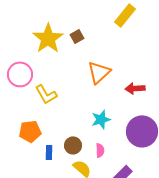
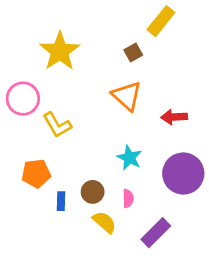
brown square: (77, 36) -> (133, 53), moved
orange triangle: (99, 72) -> (127, 96), turned -35
cyan star: (101, 119) -> (129, 158), turned -30

